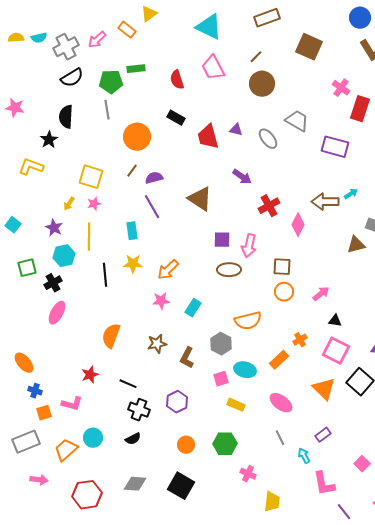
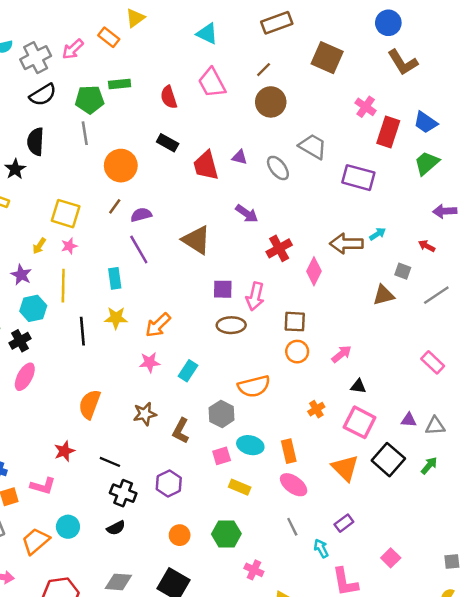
cyan triangle: (209, 27) -> (207, 34), size x0.7
orange rectangle: (279, 360) -> (289, 451), moved, turned -60

